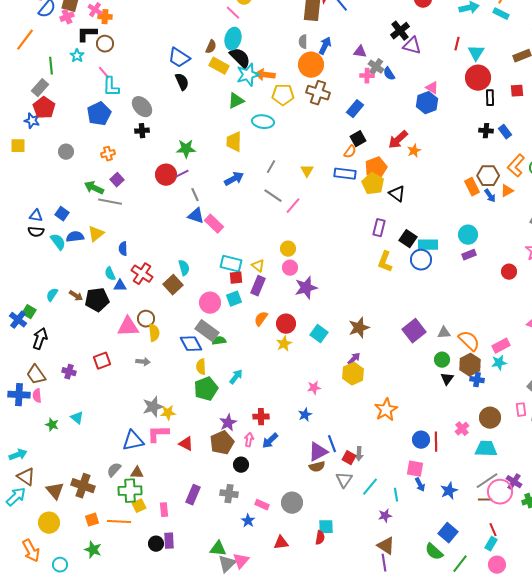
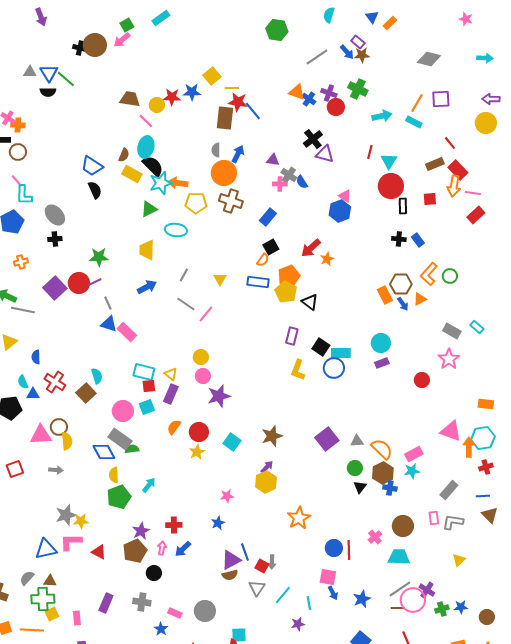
purple square: (117, 180) -> (55, 288), moved, size x1.6

